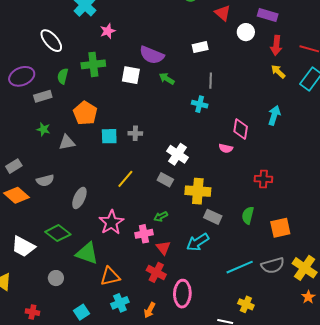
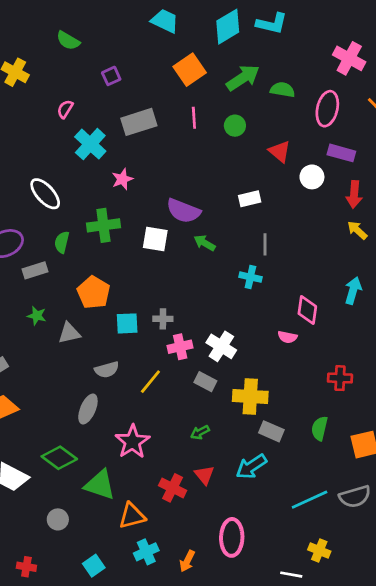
gray semicircle: (45, 180) -> (107, 370), moved
pink cross: (144, 234) -> (180, 347), moved
red cross: (156, 272) -> (173, 488), moved

